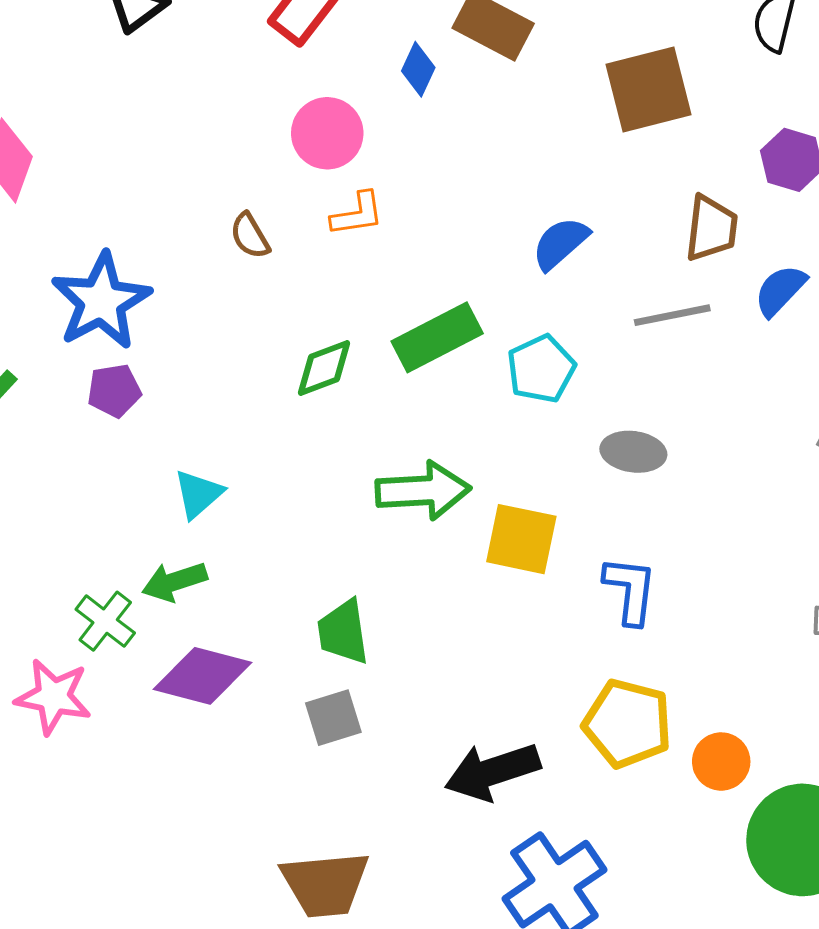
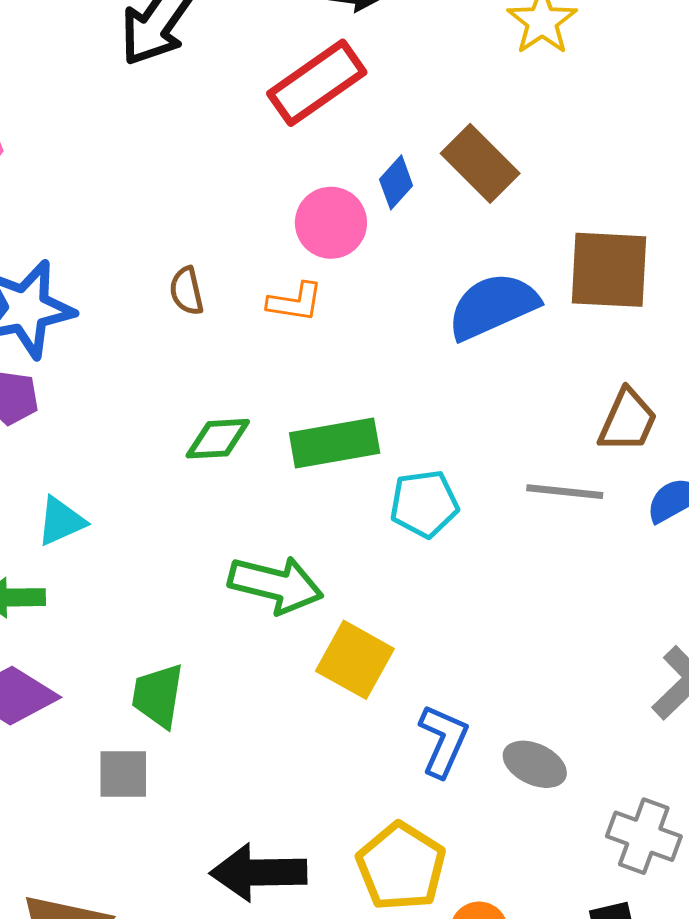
pink circle: (327, 133) -> (331, 223), moved
blue semicircle: (560, 243) -> (493, 306), moved, size x1.5
gray ellipse: (633, 452) -> (535, 764), moved

